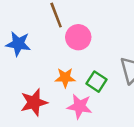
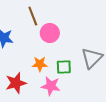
green square: (96, 82) -> (64, 67), turned -35

